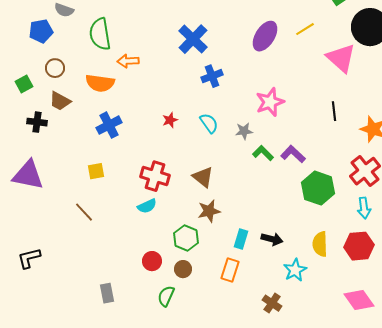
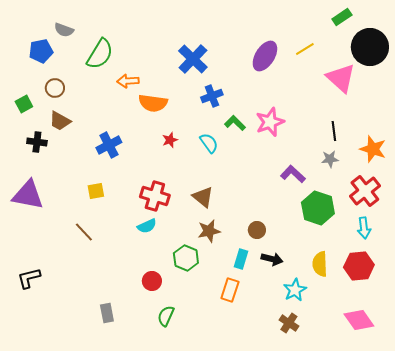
green semicircle: (100, 34) -> (100, 54), turned -140
orange semicircle: (100, 83) -> (153, 103), moved
gray star: (244, 131) -> (330, 159), moved
green L-shape: (263, 153) -> (235, 123), moved
brown circle: (183, 269) -> (257, 230), moved
brown cross: (272, 303) -> (289, 323), moved

